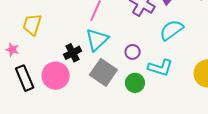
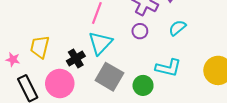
yellow trapezoid: (32, 25) -> (40, 47), moved
cyan semicircle: (172, 30) -> (177, 28), size x0.7
purple circle: (133, 52) -> (140, 31), moved

